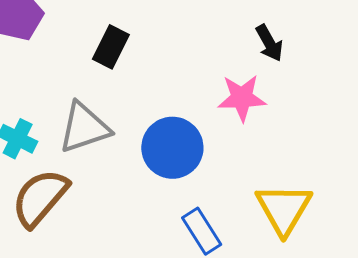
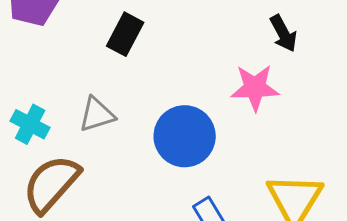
gray triangle: (84, 128) -> (97, 115), size x0.7

